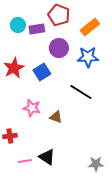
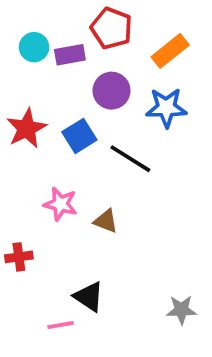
black line: (81, 92) -> (130, 159), moved
pink line: (25, 161) -> (60, 325), moved

